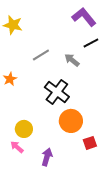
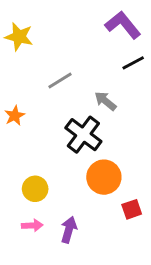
gray arrow: (72, 60) -> (105, 101), moved
pink arrow: (17, 147) -> (32, 225), moved, turned 136

